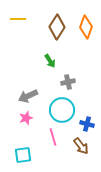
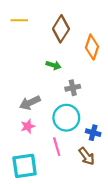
orange diamond: (86, 27) -> (92, 47), moved
green arrow: (50, 61) -> (53, 65), turned -40
cyan square: (23, 155) -> (25, 166), size x1.4

